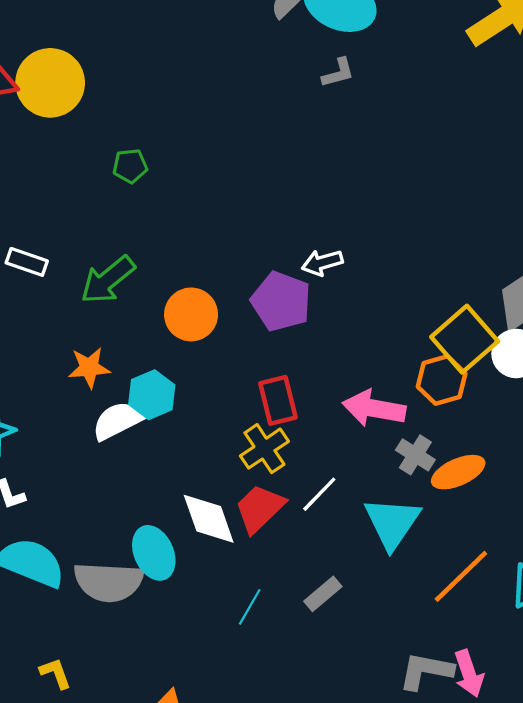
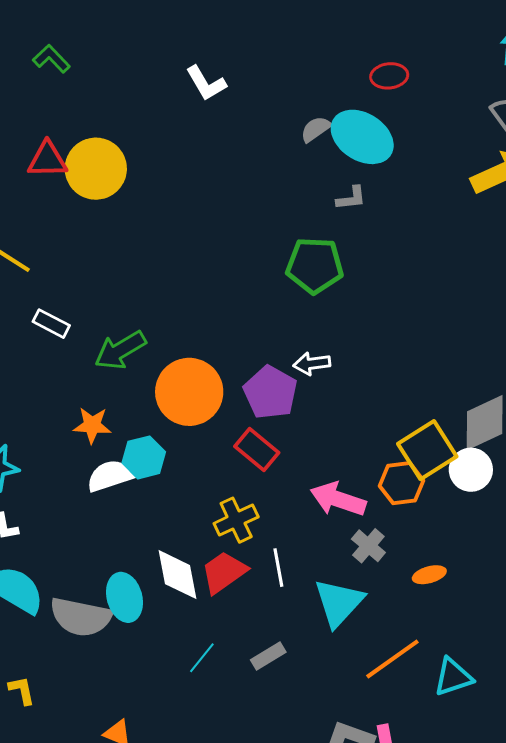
green pentagon: (130, 166) -> (315, 266), moved, size x1.8
orange circle: (191, 314) -> (189, 392), size x1.4
red rectangle: (278, 400) -> (257, 449), moved, turned -45
orange ellipse: (458, 472) -> (429, 575), moved, size x0.7
white line: (319, 494) -> (278, 568), turned -63

